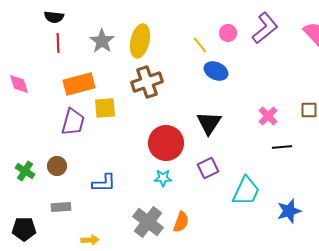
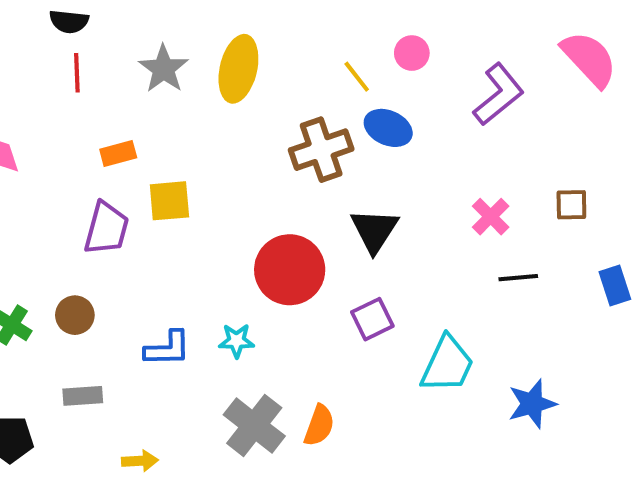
purple L-shape: (265, 28) -> (499, 94), moved
brown cross: (147, 82) -> (321, 150), moved
orange rectangle: (79, 84) -> (118, 154), size x0.6
cyan star: (163, 178) -> (236, 341), moved

